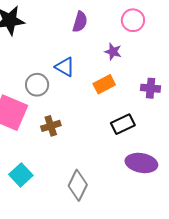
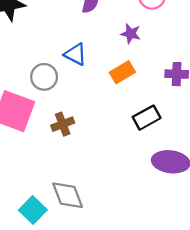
cyan square: (21, 175) -> (33, 210), moved
gray diamond: (78, 185) -> (68, 195), moved, turned -44

